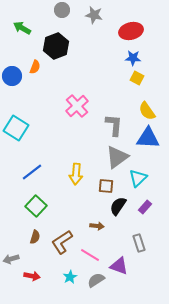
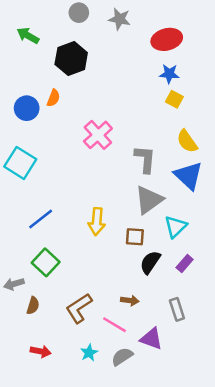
orange semicircle: (35, 67) -> (53, 98), moved
blue circle: (12, 76) -> (27, 108), moved
blue triangle: (148, 138) -> (188, 176), turned 40
brown arrow: (97, 226) -> (130, 300), moved
brown semicircle: (35, 237) -> (33, 306), moved
gray arrow: (11, 259) -> (14, 284), moved

